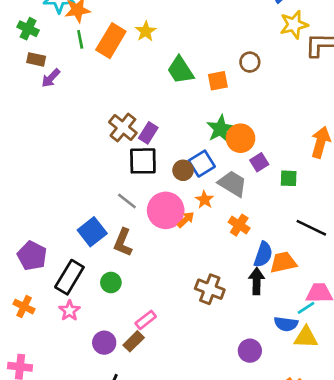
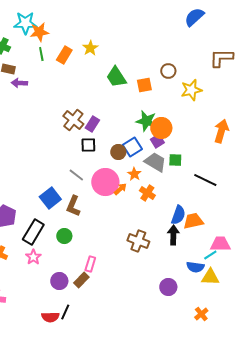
yellow star: (294, 25) -> (191, 90), moved
orange rectangle: (111, 41) -> (64, 55), size x0.7
purple arrow: (51, 78) -> (19, 83), turned 49
green star: (220, 129) -> (146, 121), turned -30
black square: (143, 161) -> (88, 145), size x0.7
purple square: (259, 162) -> (157, 141), moved
green square: (289, 178) -> (175, 160), moved
orange cross: (239, 225) -> (147, 193), moved
black line: (311, 228) -> (205, 180), moved
pink rectangle: (146, 320) -> (90, 264), turned -35

